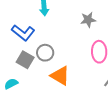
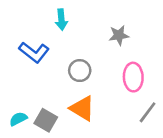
gray circle: (45, 53) -> (80, 71), moved
gray square: (25, 60) -> (46, 120), moved

